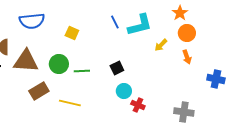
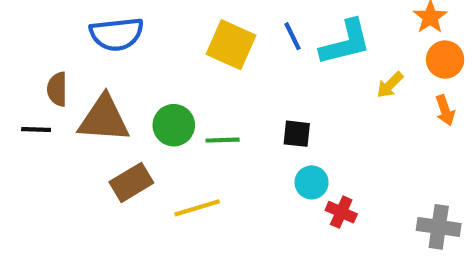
yellow square: (72, 33) -> (231, 45), moved, size x1.6
black square: (117, 68) -> (297, 134), turned 32
yellow line: (70, 103) -> (197, 208), turned -30

